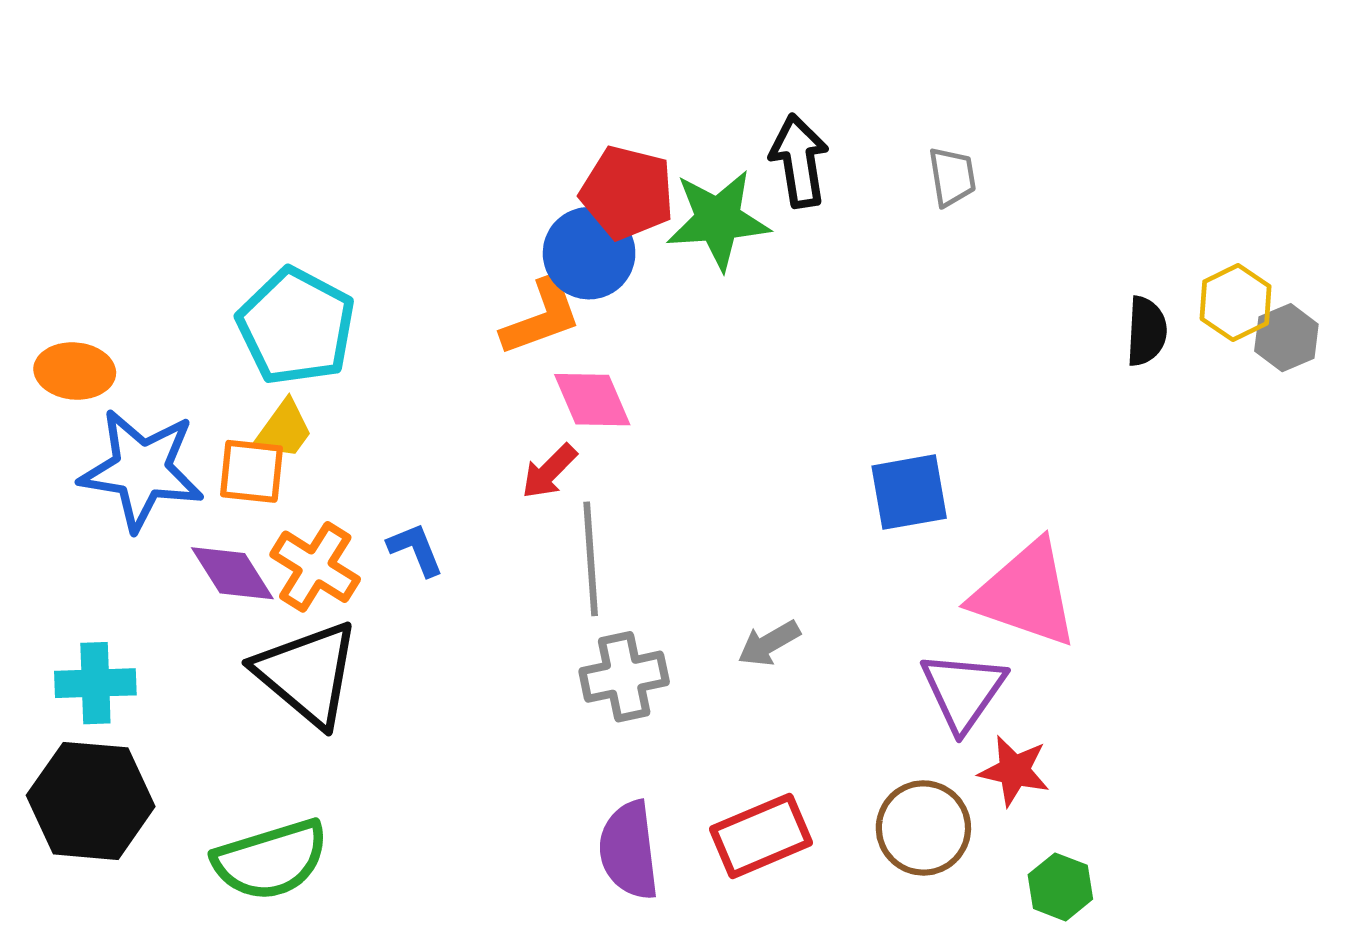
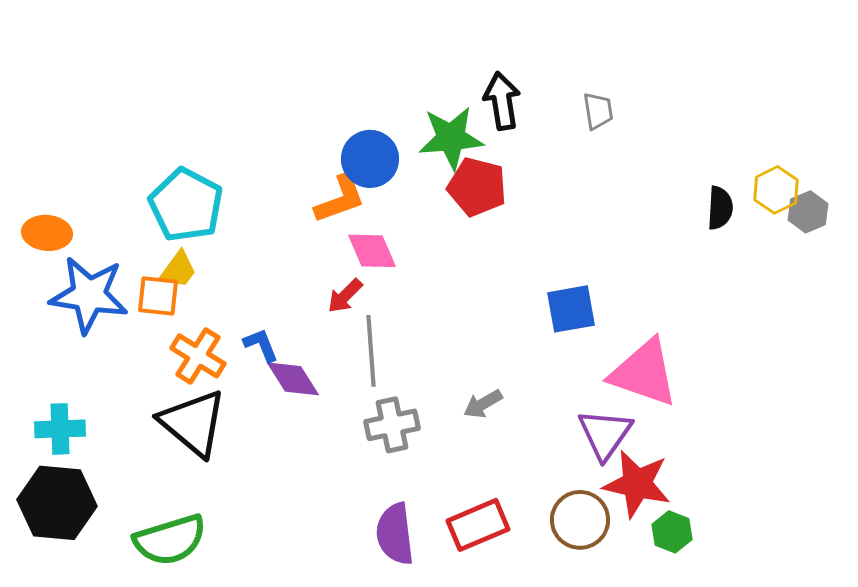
red pentagon: (627, 193) -> (477, 187), moved
purple diamond: (232, 573) -> (293, 379), moved
red star: (1014, 771) -> (637, 484), size x1.5
green hexagon: (1060, 887) -> (672, 532), moved

